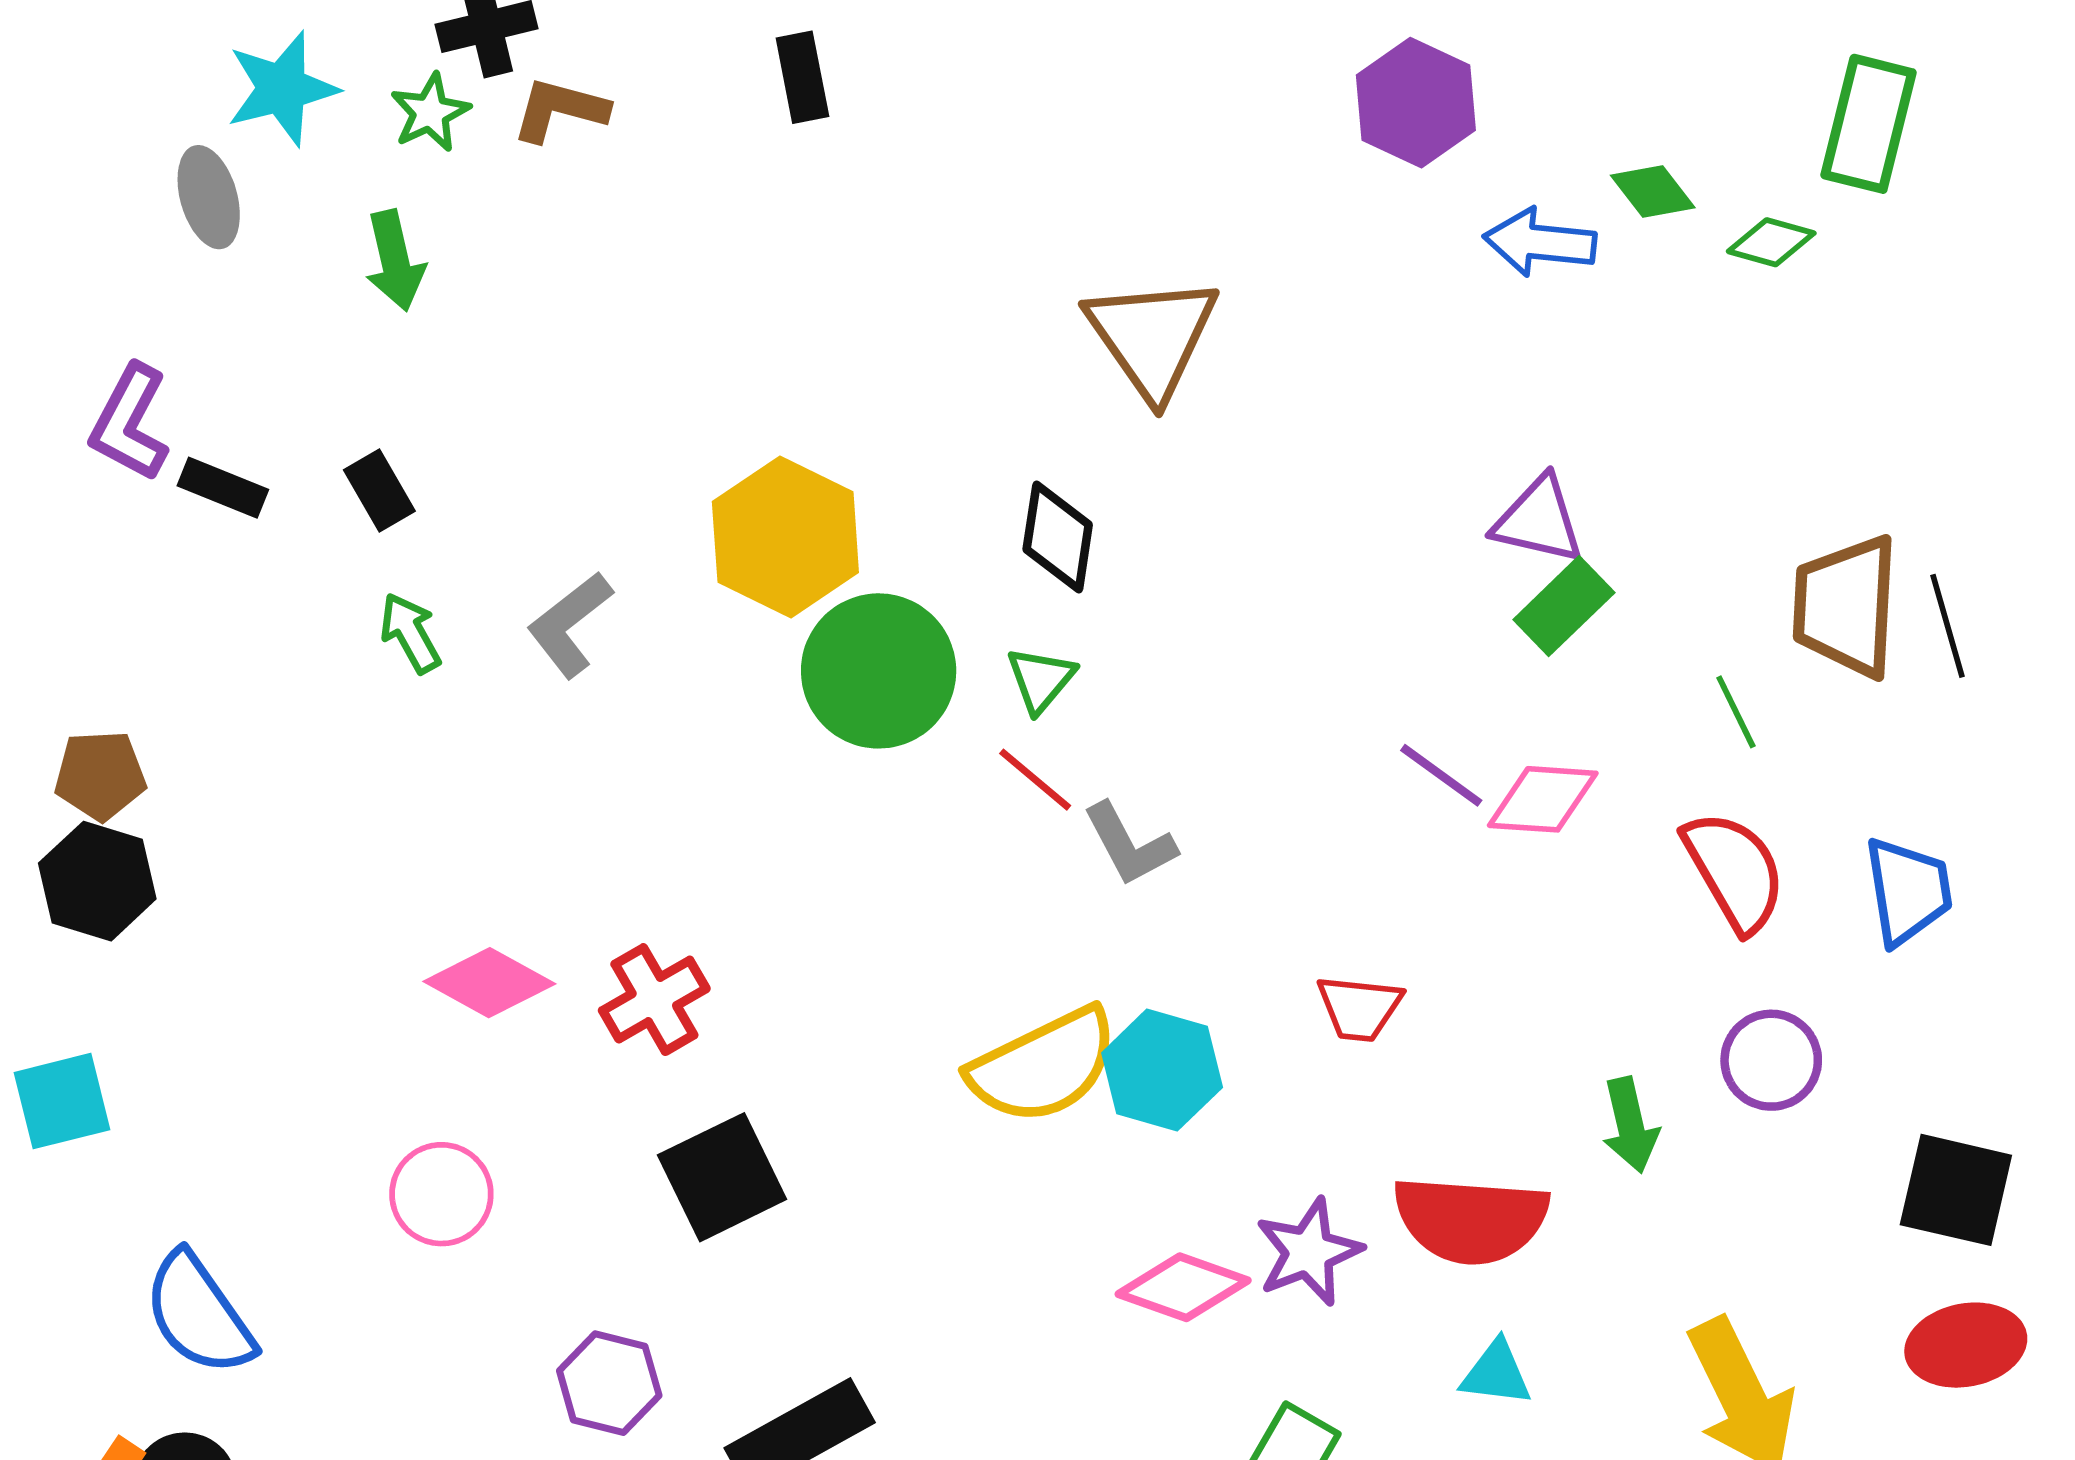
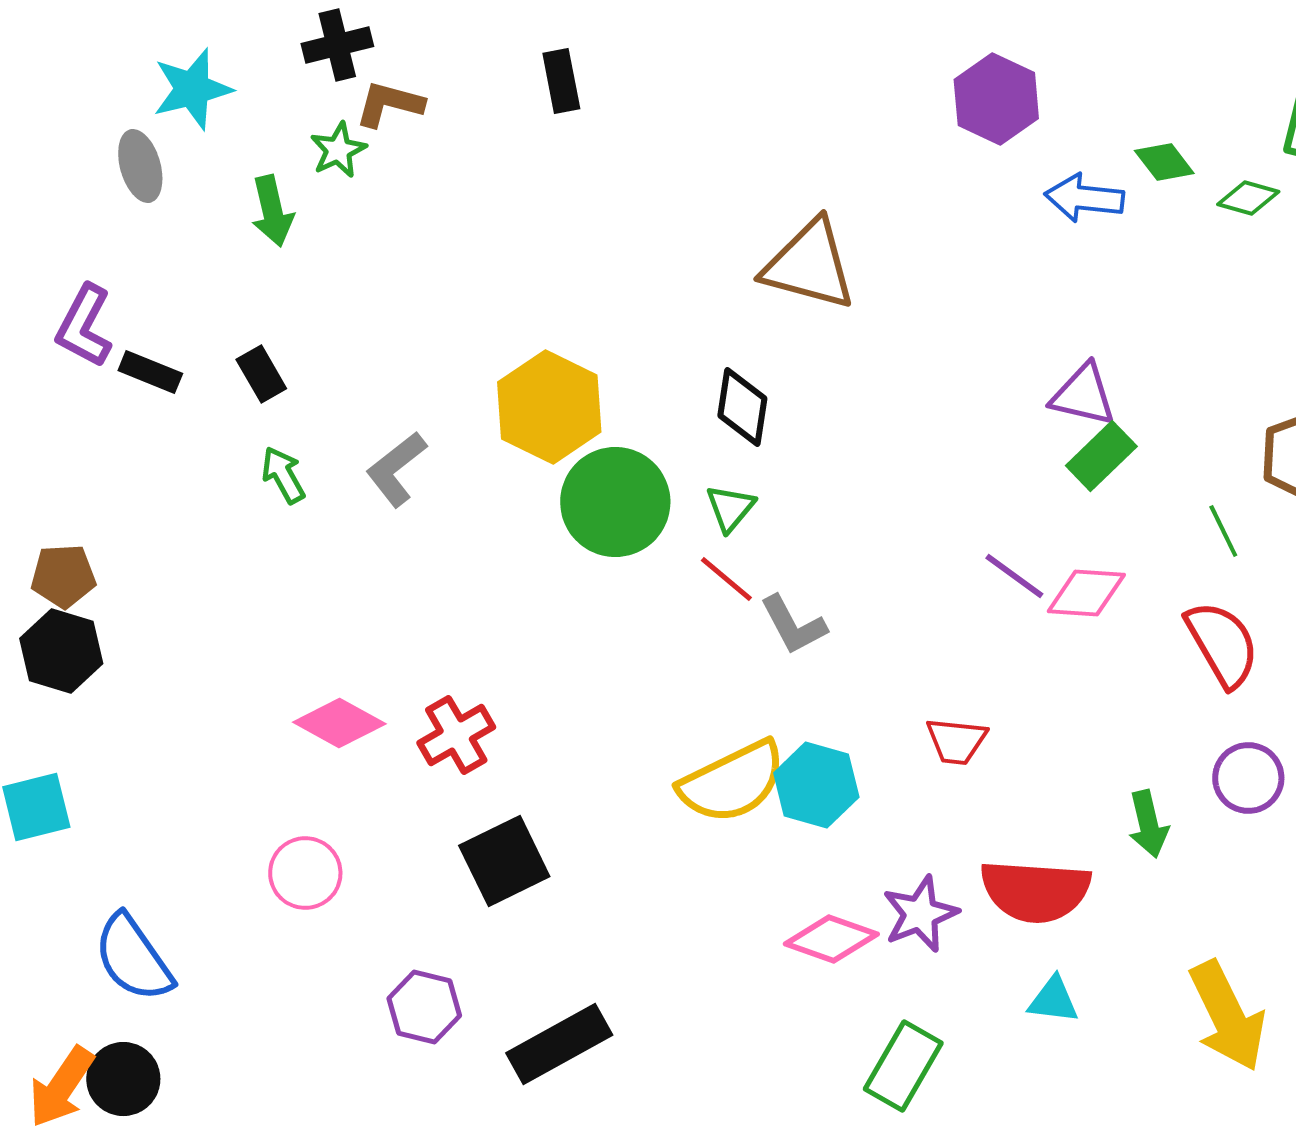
green star: (430, 113) -> (338, 150), moved
brown triangle: (1152, 337) -> (809, 265), turned -40

